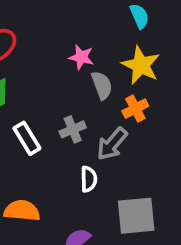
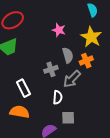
gray semicircle: (102, 85) -> (68, 55), moved
white rectangle: (27, 138) -> (23, 88), moved
gray square: (136, 216) -> (68, 118), moved, size x0.6

